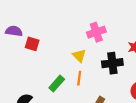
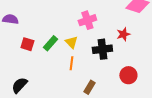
red square: (32, 44) -> (27, 44), moved
green rectangle: (57, 83) -> (50, 43), moved

